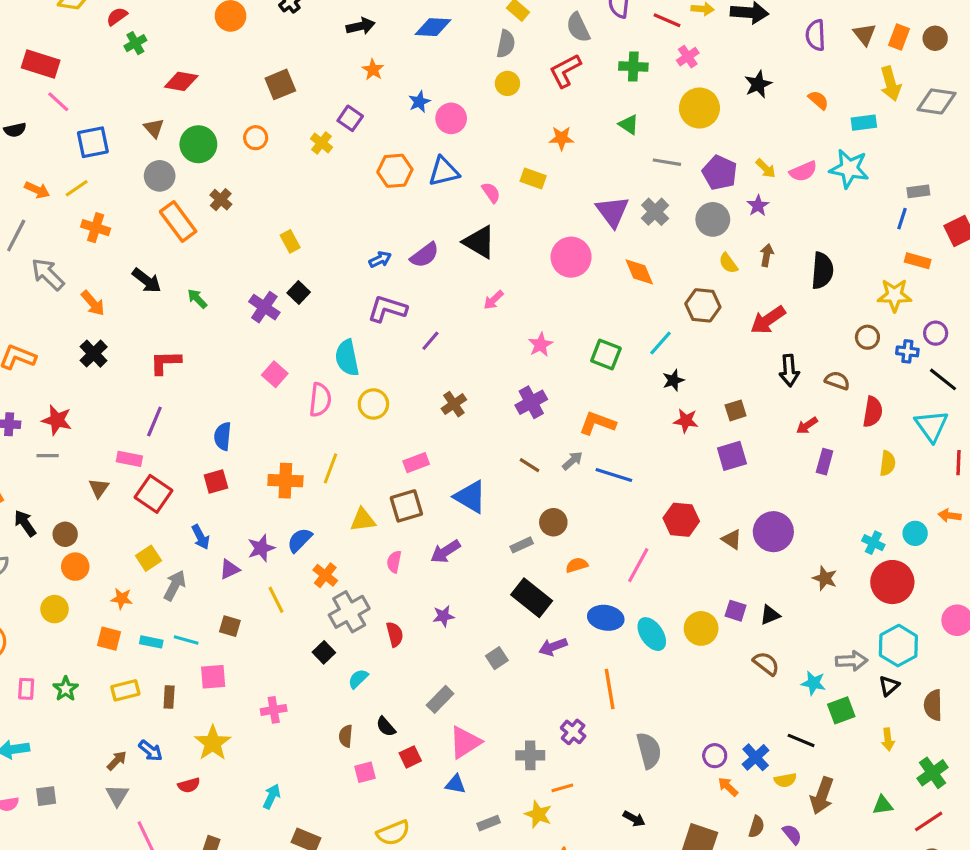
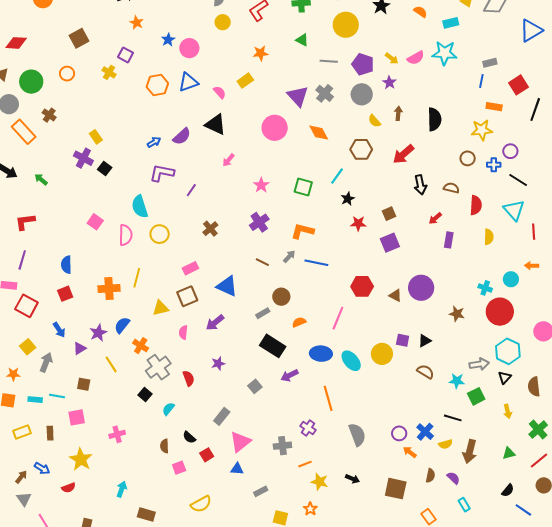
yellow rectangle: (533, 178) -> (245, 81), turned -49
purple cross: (264, 307) -> (83, 158), moved
yellow star: (538, 814) -> (319, 482), moved

